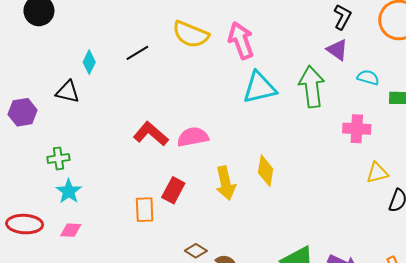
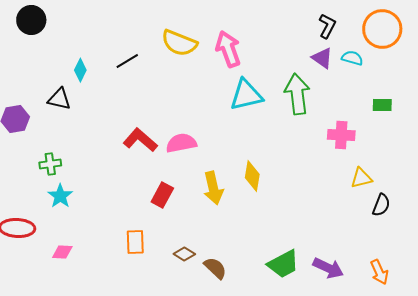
cyan semicircle: (368, 77) -> (352, 58), moved
orange rectangle: (145, 210) -> (135, 242), moved
pink diamond: (71, 230) -> (62, 252), moved

